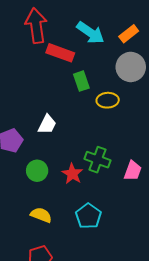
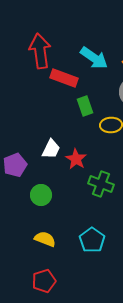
red star: (72, 174) -> (76, 159), moved

